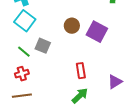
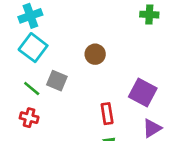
purple square: (97, 32) -> (143, 93), moved
red cross: (22, 74) -> (29, 118), turned 32

